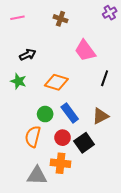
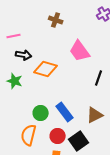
pink line: (17, 18) -> (14, 36), moved
black arrow: (28, 55) -> (24, 55), turned 35
orange diamond: (56, 82) -> (46, 69), moved

